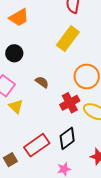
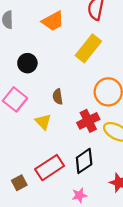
orange trapezoid: (19, 17) -> (53, 21), moved
brown semicircle: (42, 82) -> (58, 97), turned -136
yellow triangle: (16, 106) -> (43, 122), moved

